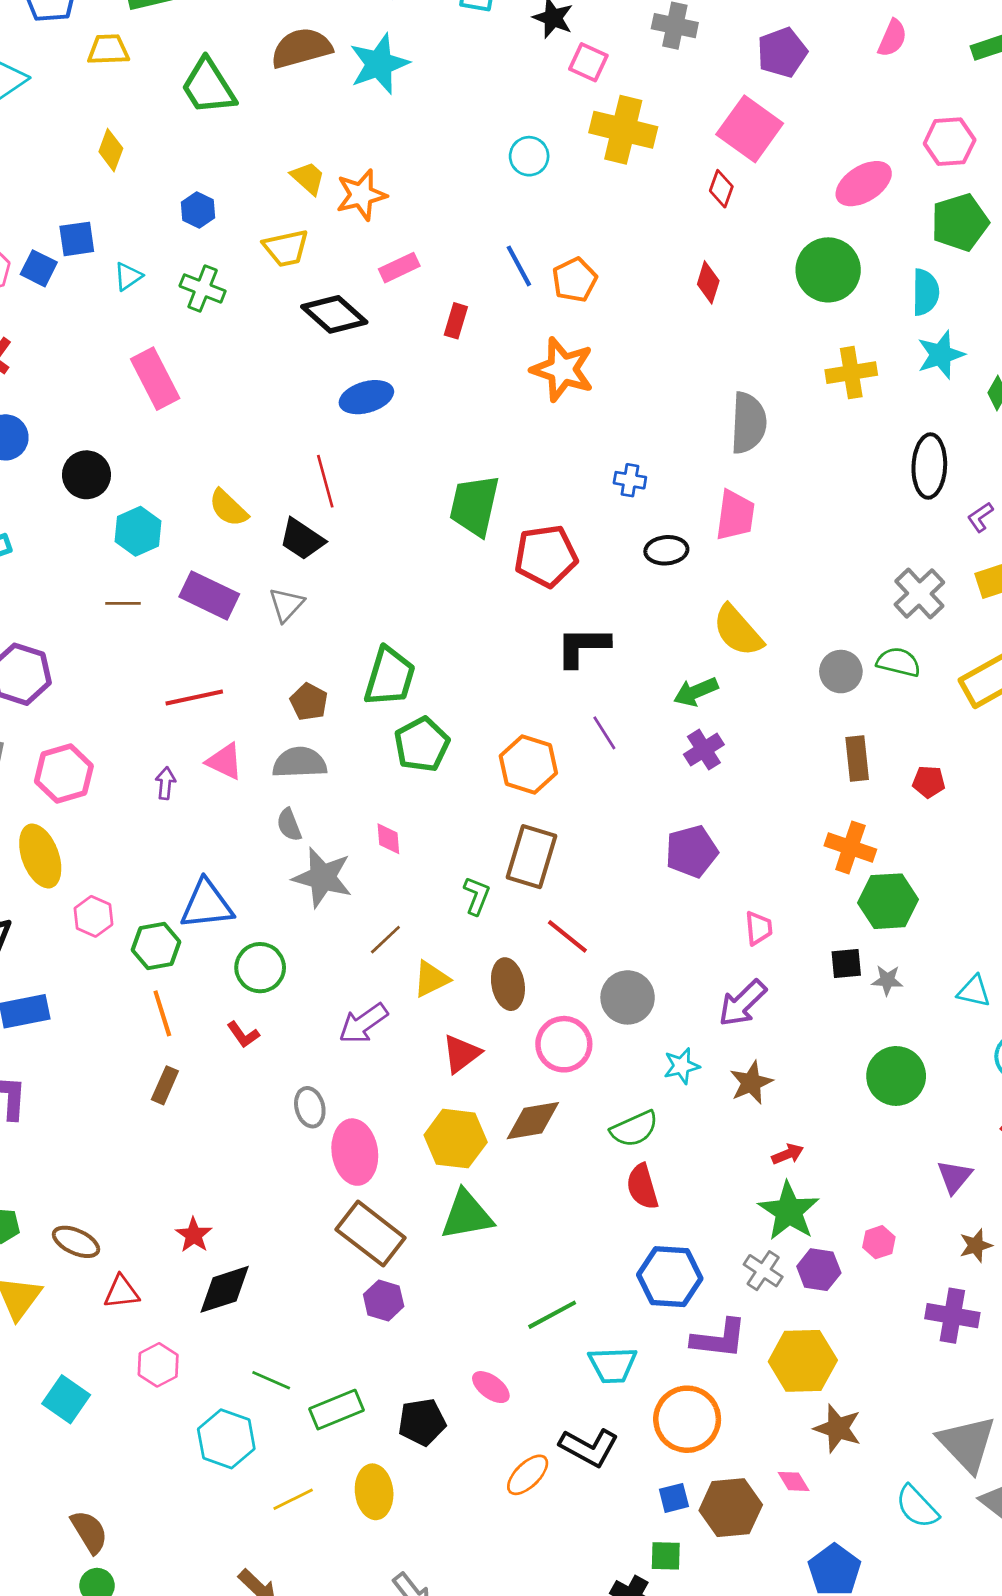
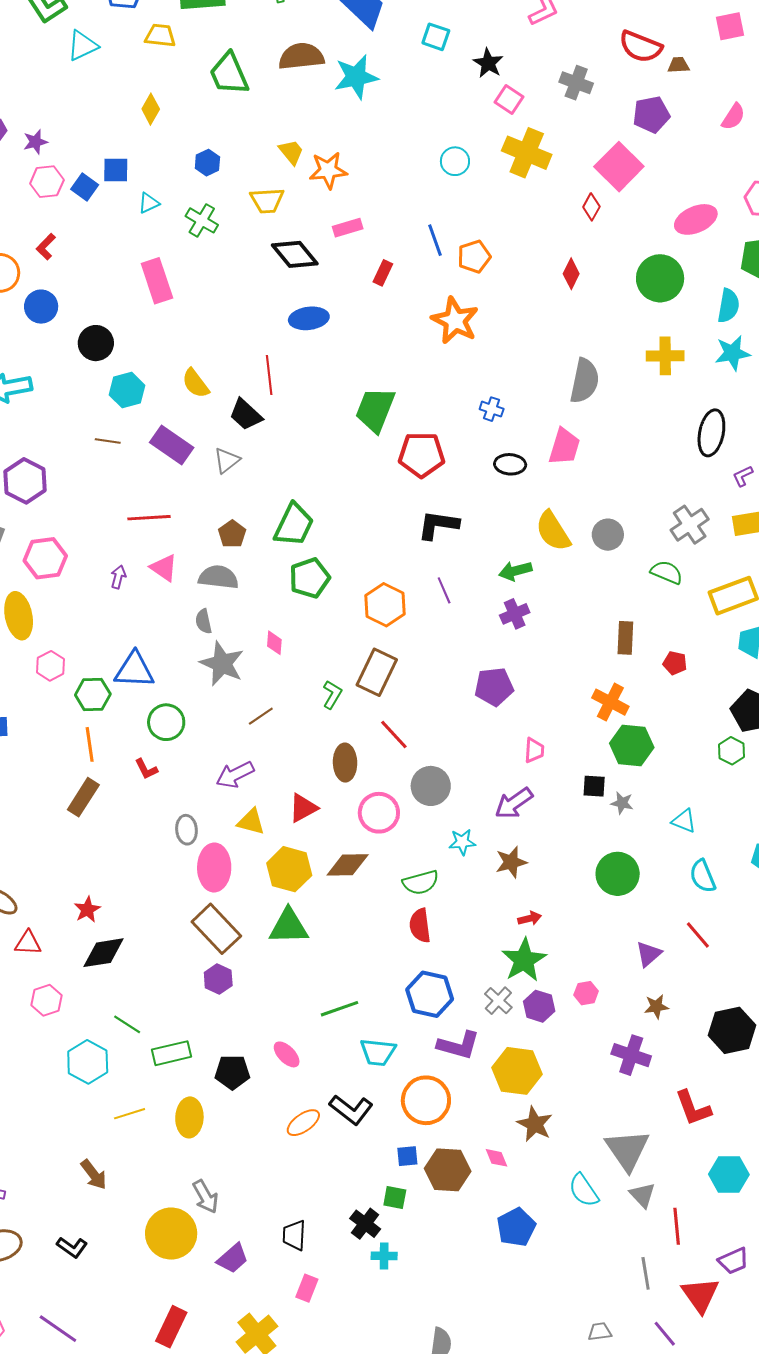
gray circle: (841, 672) -> (608, 535), moved
yellow triangle: (431, 979) -> (251, 822), moved, turned 32
brown rectangle: (165, 1085) -> (83, 797), size x1.4

